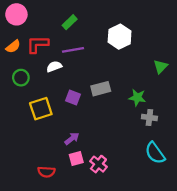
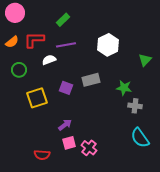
white hexagon: (120, 37) -> (108, 45), moved

